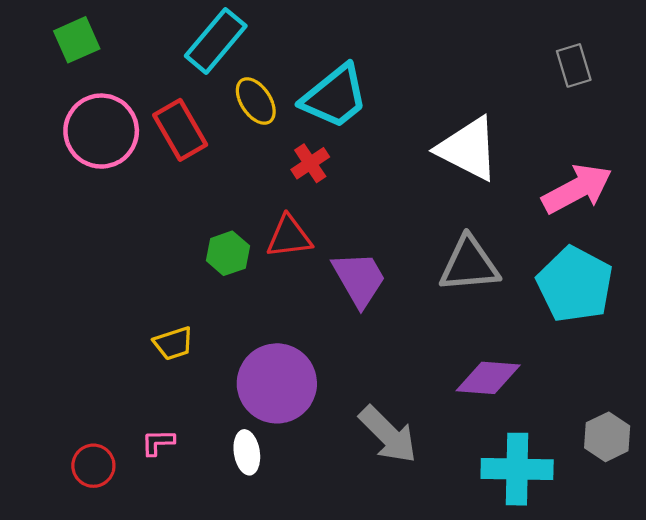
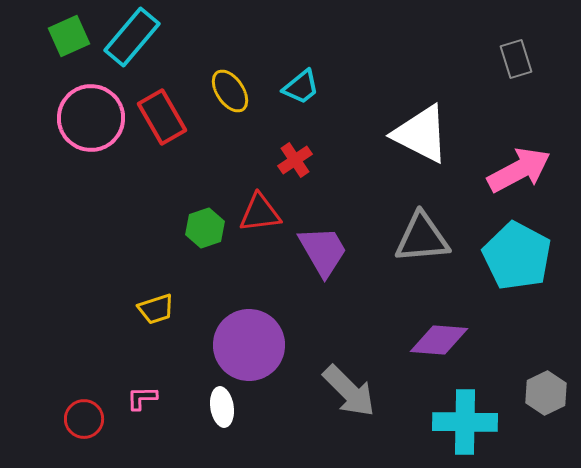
cyan rectangle: (216, 41) -> (132, 37), moved
cyan trapezoid: (335, 97) -> (301, 87), size x0.6
red cross: (310, 163) -> (295, 160), moved

